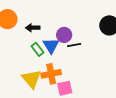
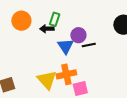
green rectangle: (38, 49) -> (55, 19), moved, turned 56

